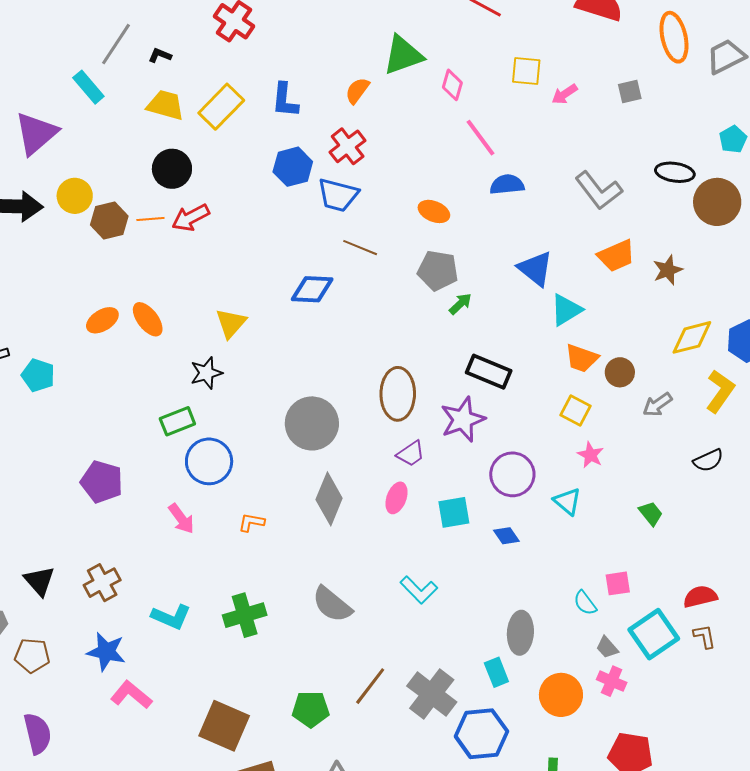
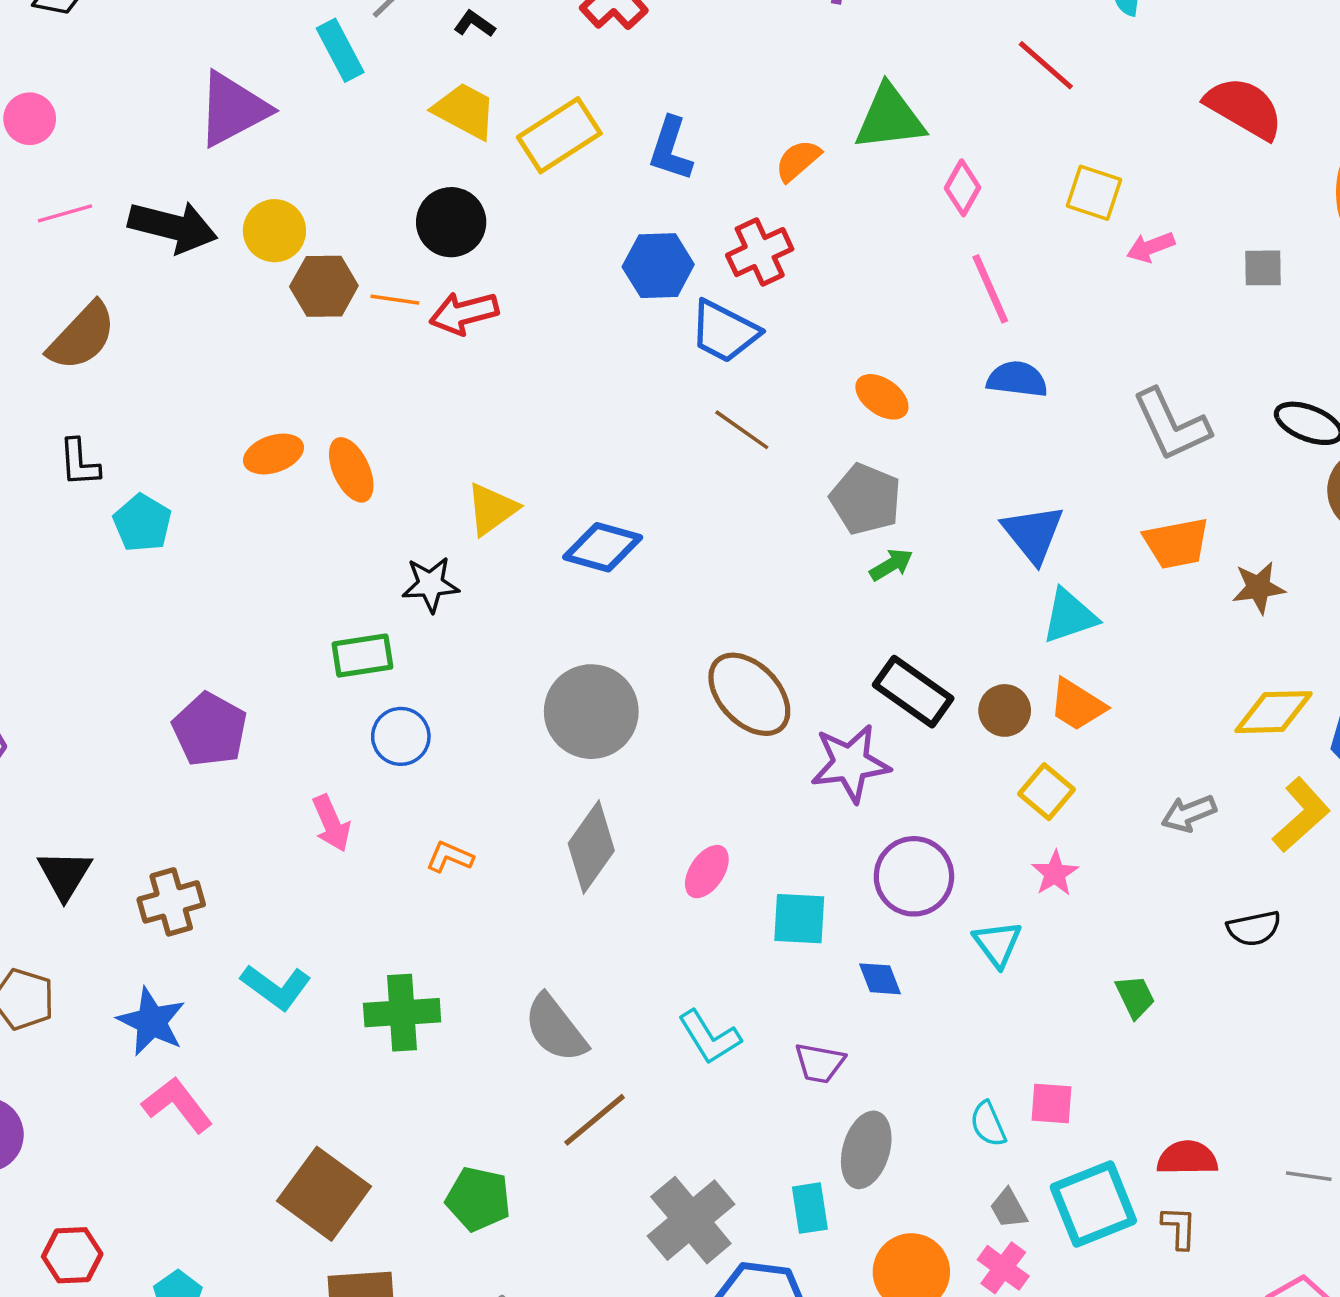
blue diamond: (312, 289) -> (603, 547), moved
brown circle: (620, 372) -> (1005, 710), moved
brown ellipse: (398, 394) -> (749, 694), turned -57
purple trapezoid: (411, 454) -> (820, 1063), moved, turned 32
blue circle: (209, 461) -> (401, 736), size x0.7
brown line: (370, 686) -> (595, 1120), moved

